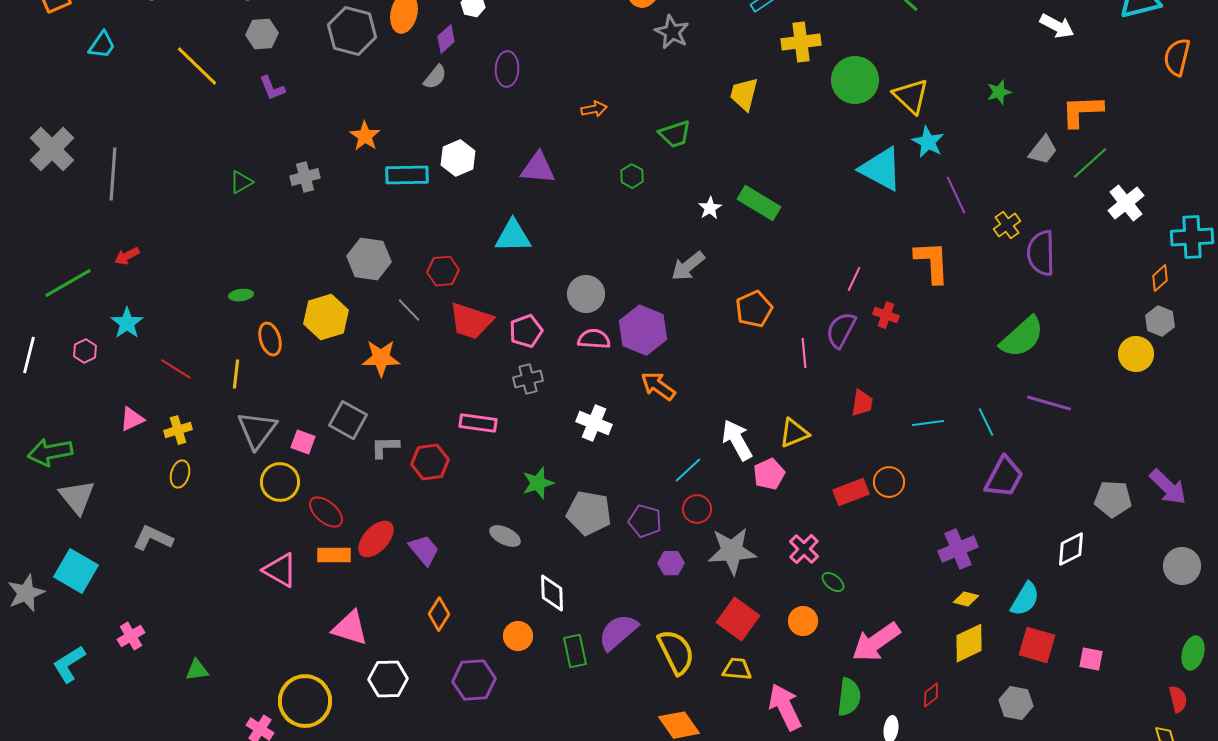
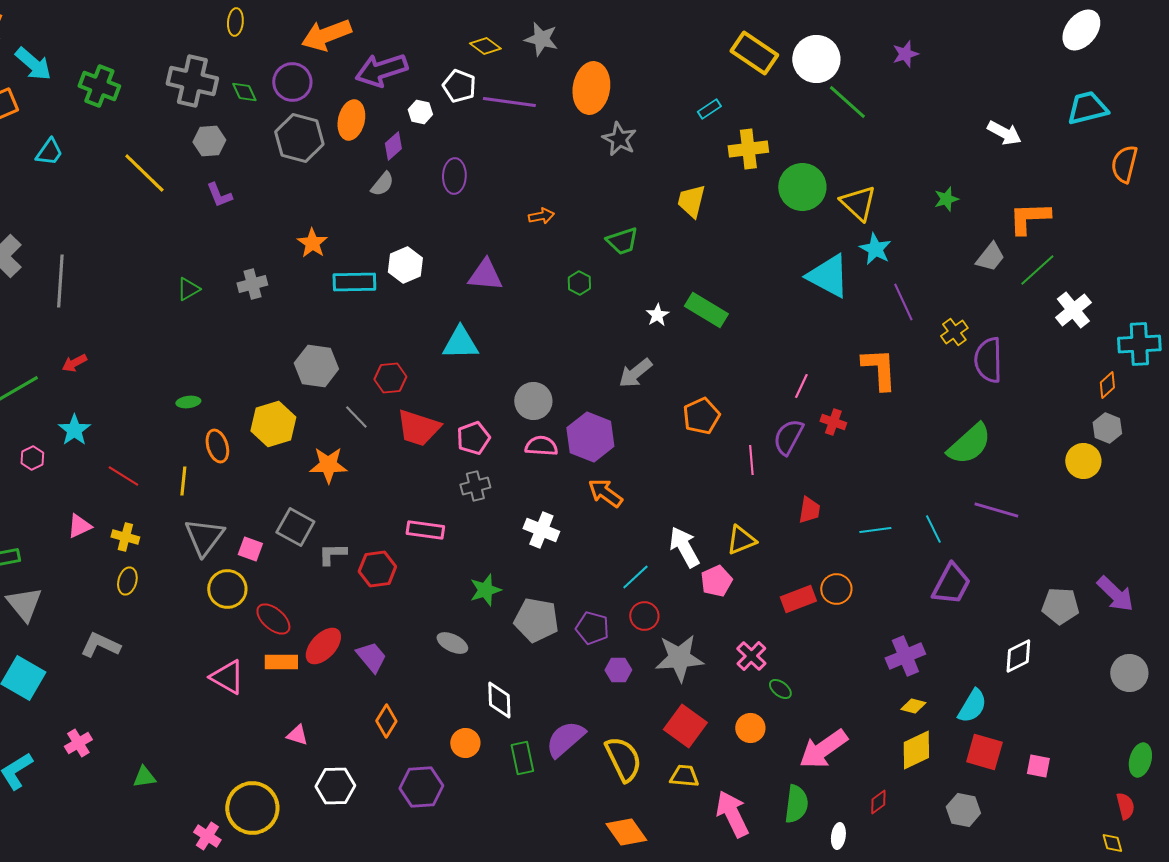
yellow cross: (178, 430) -> (125, 537), turned 32
pink triangle: (350, 628) -> (297, 735), size x0.6

